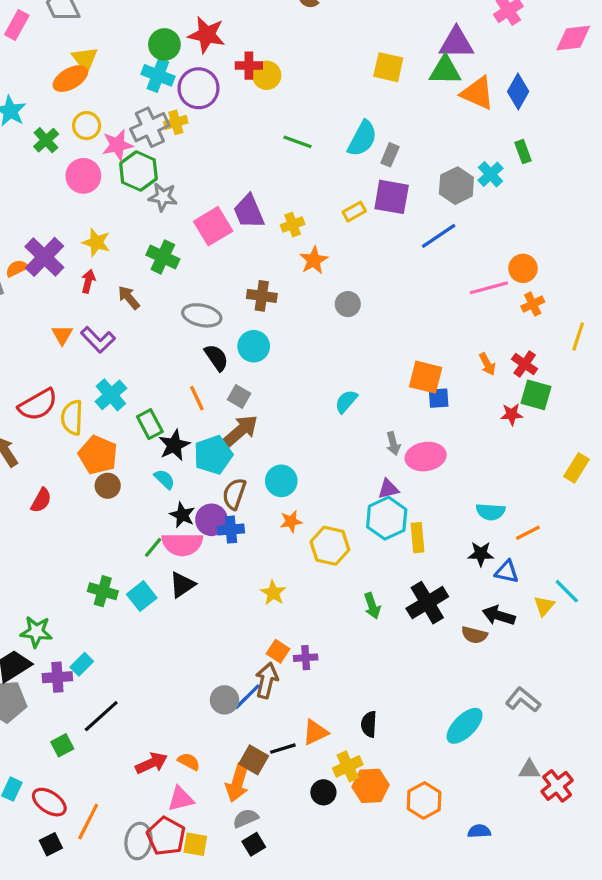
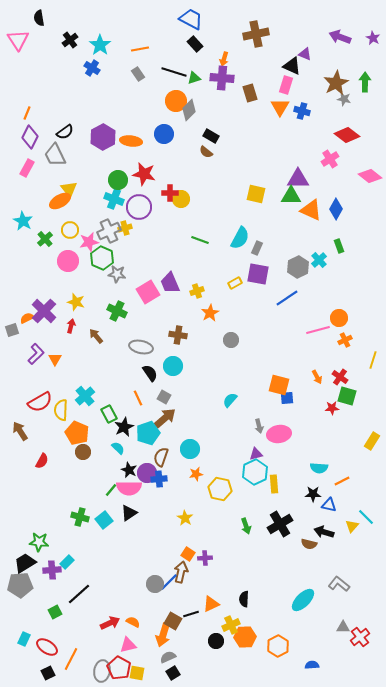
pink diamond: (573, 38) -> (370, 176), turned 45
purple L-shape: (98, 340) -> (36, 354), moved, turned -90

